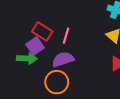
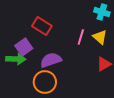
red rectangle: (42, 32) -> (42, 26), moved
pink line: (66, 36) -> (81, 37), moved

